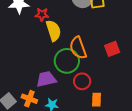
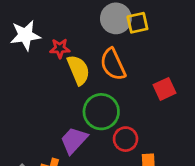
orange semicircle: (78, 48) -> (113, 64), moved
purple trapezoid: (46, 79) -> (74, 140), turned -30

